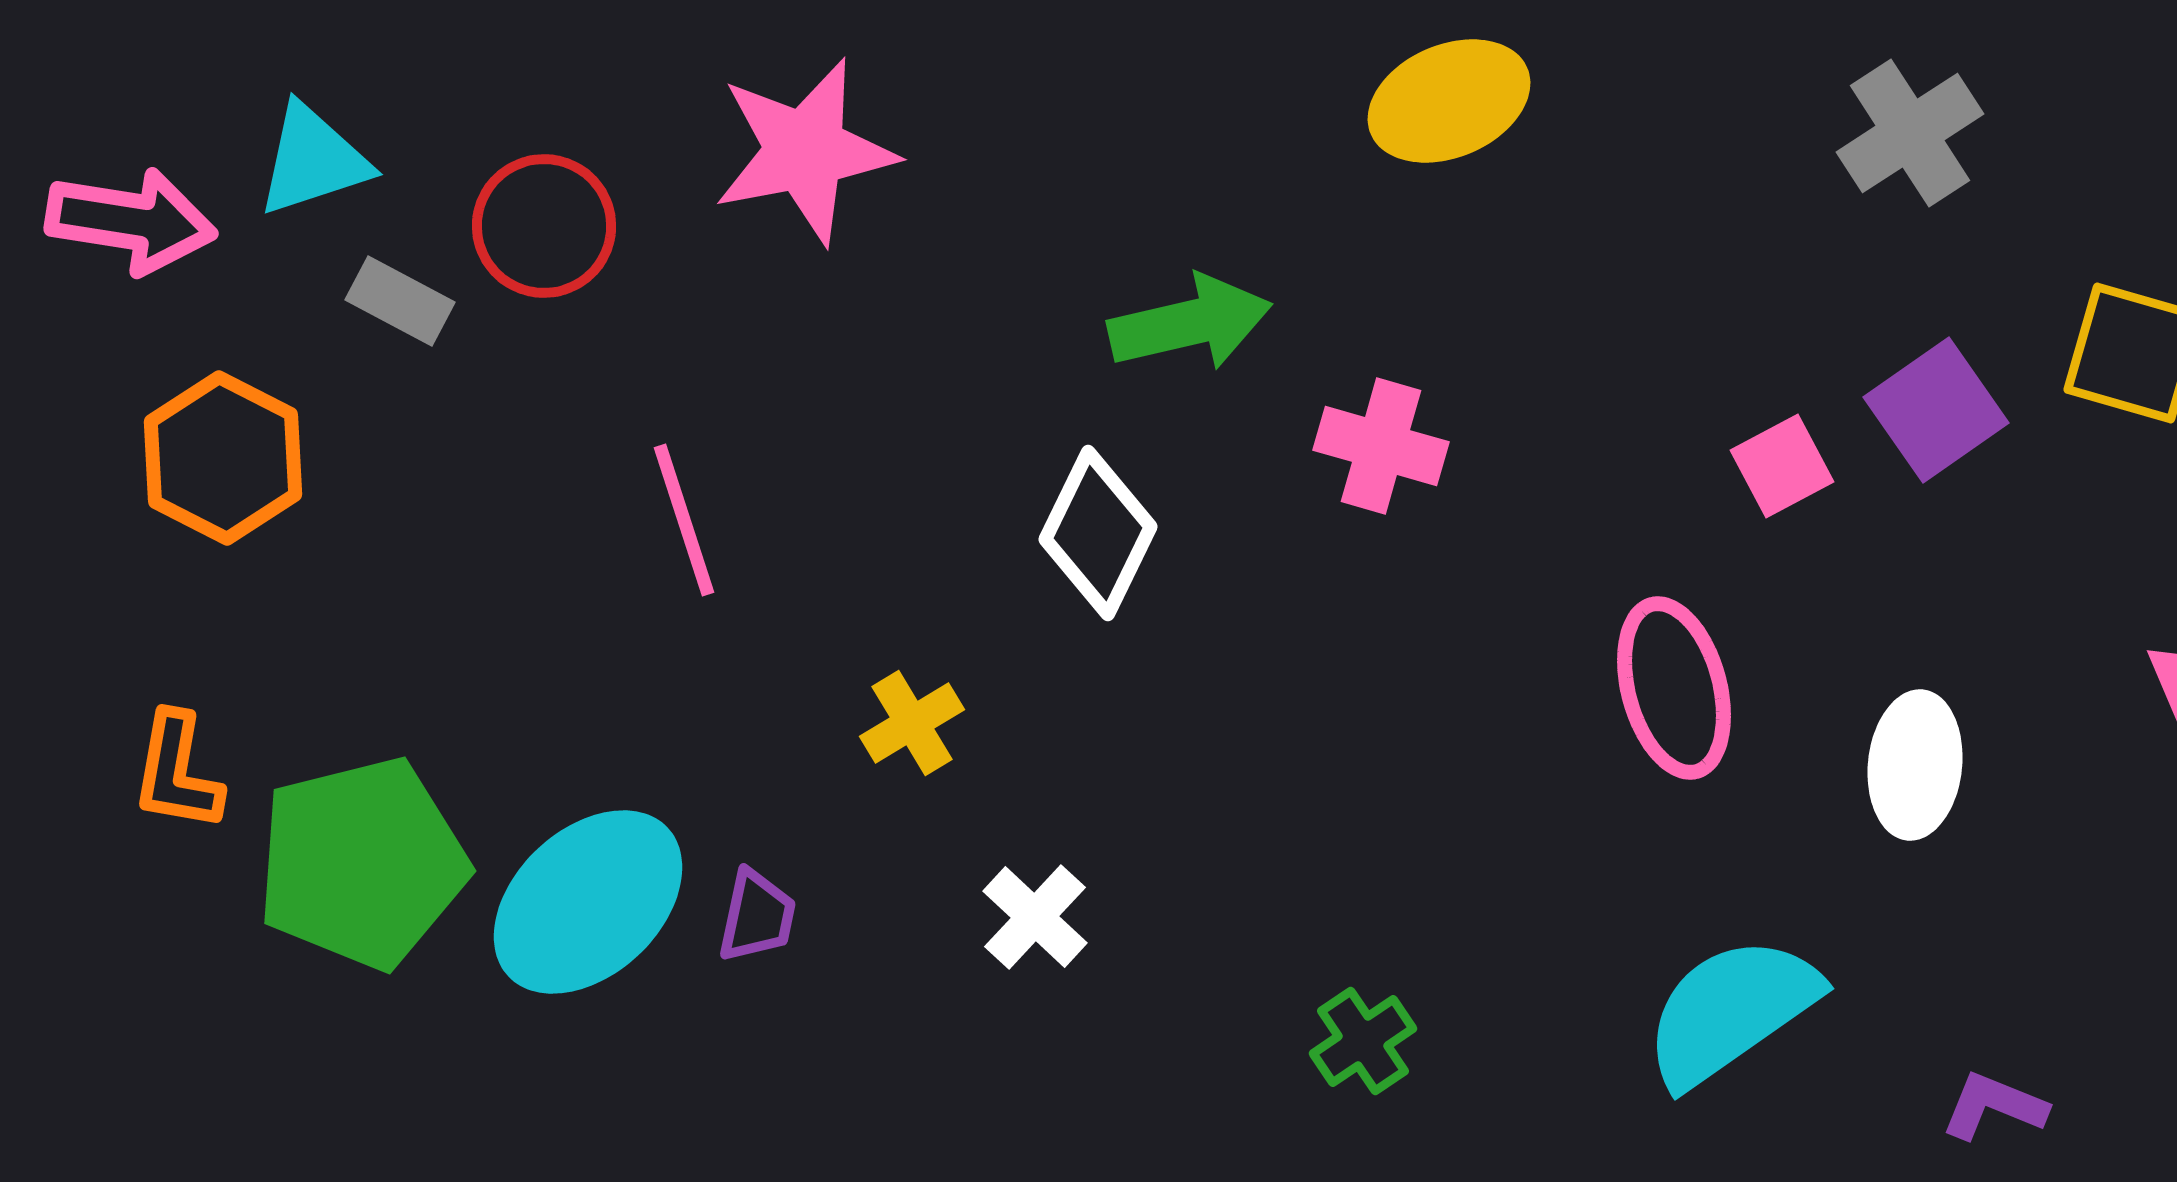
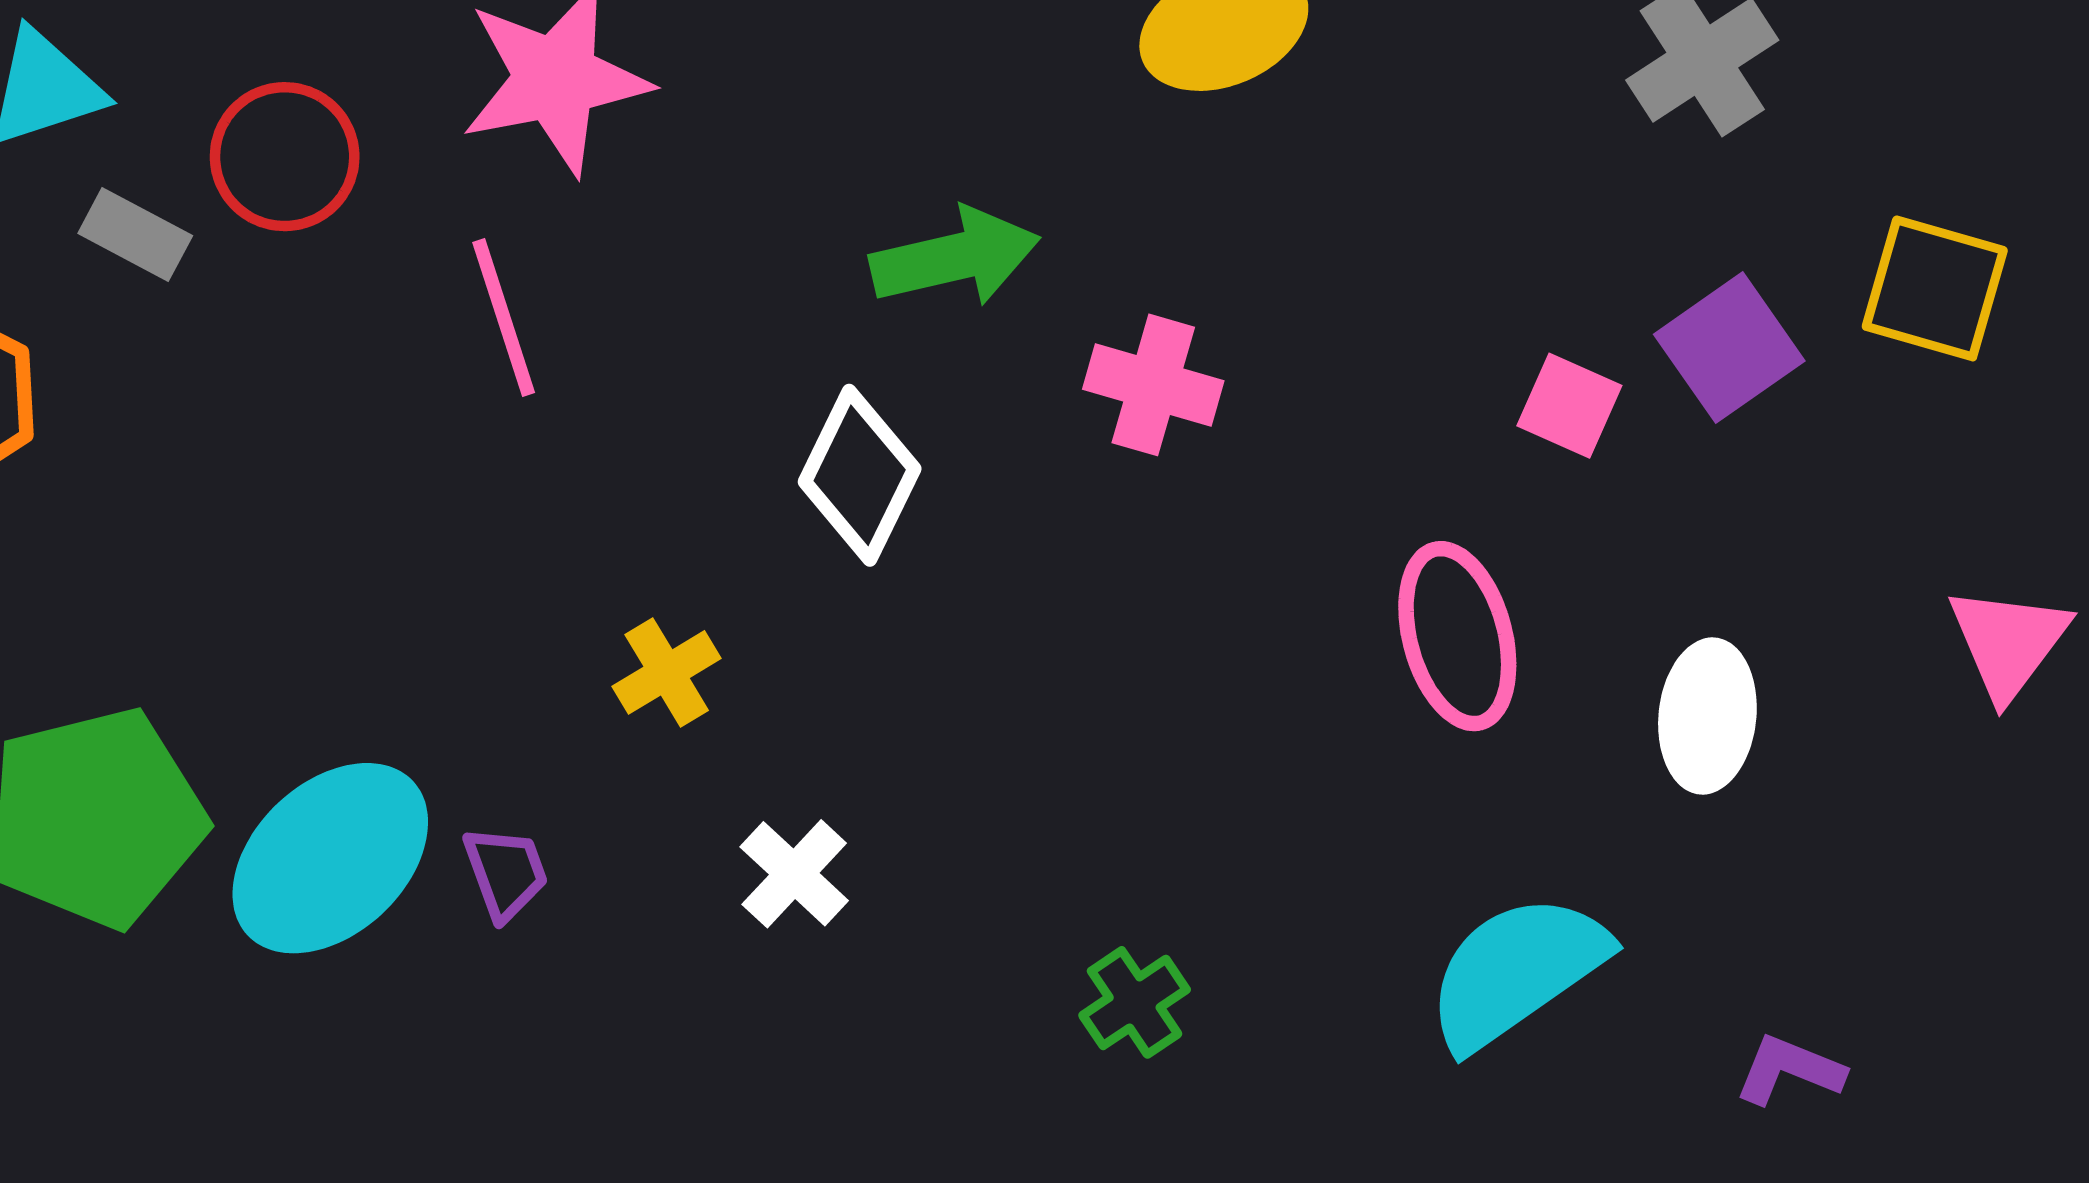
pink square: (1782, 466) -> (1569, 406), turned -38
pink line: (684, 520) -> (504, 317), moved
purple trapezoid: (757, 916) -> (506, 873), turned -32

